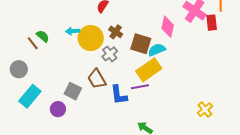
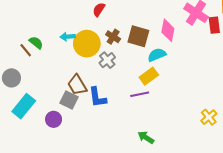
brown square: (141, 44) -> (138, 36), moved
yellow rectangle: (149, 70) -> (149, 76), size x0.7
brown trapezoid: (97, 79) -> (77, 85), moved
blue L-shape: (119, 95) -> (97, 97), moved

